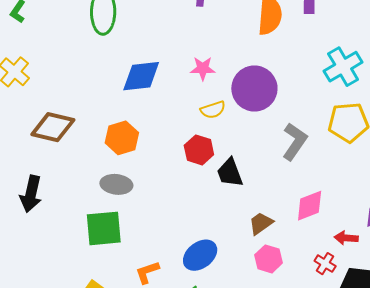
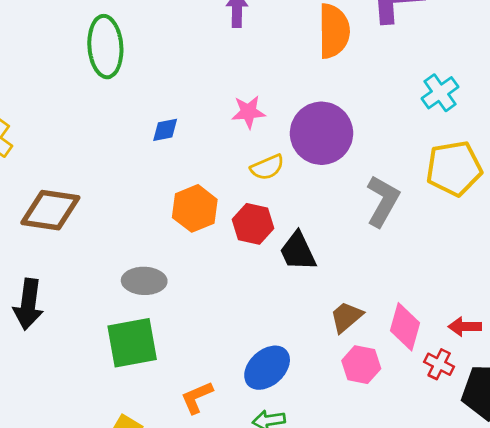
cyan cross: (343, 67) -> (440, 93), size x0.7
blue diamond: (141, 76) -> (165, 130), size x0.5
orange hexagon: (122, 138) -> (195, 208), moved
pink diamond: (310, 206) -> (405, 327), moved, turned -48

